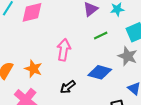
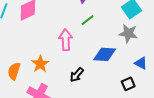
green line: (101, 36) -> (88, 20), moved
orange star: (33, 69) -> (40, 64), turned 30

